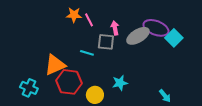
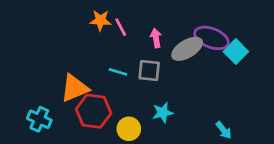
gray square: (106, 42) -> (149, 70), moved

